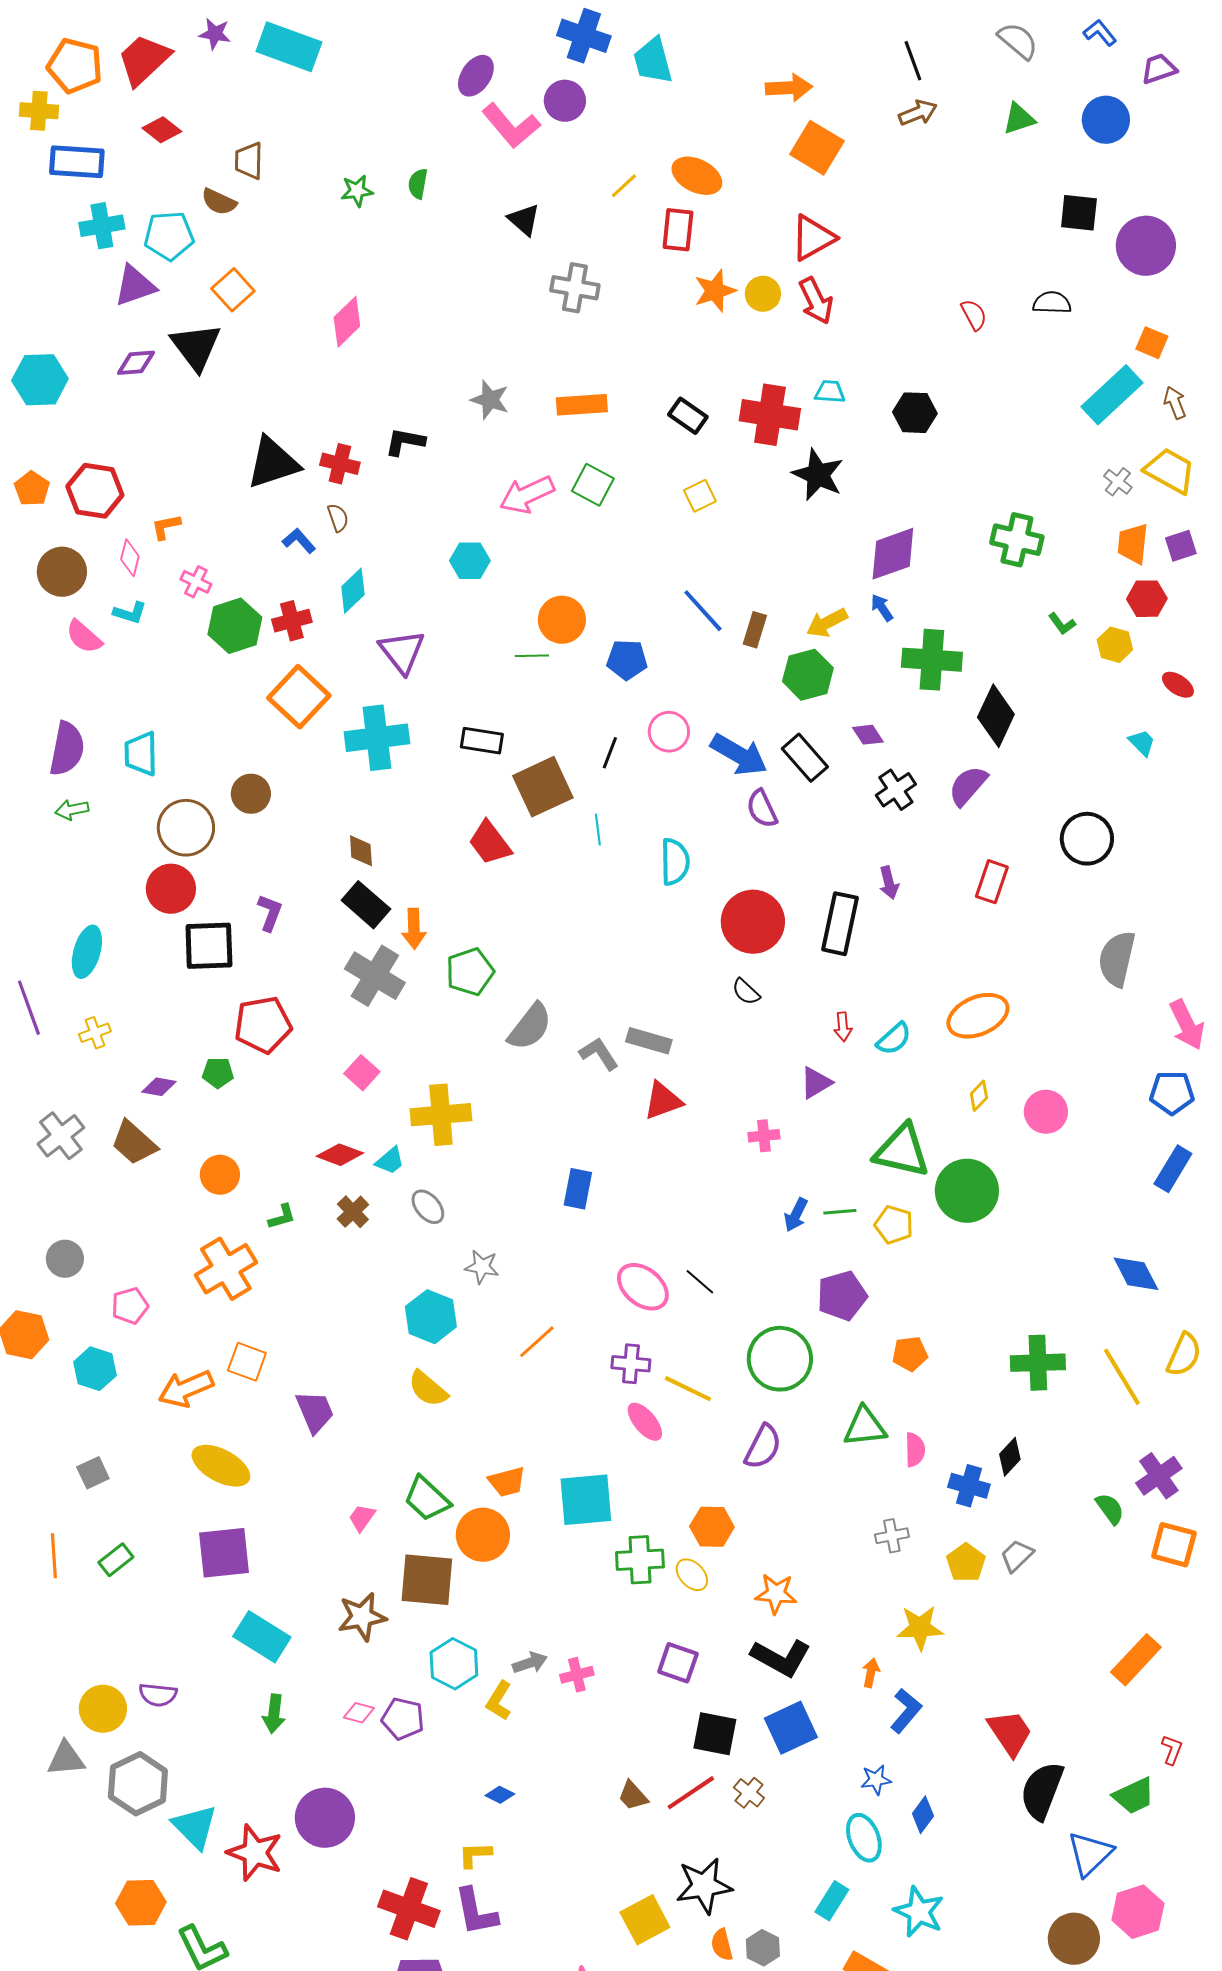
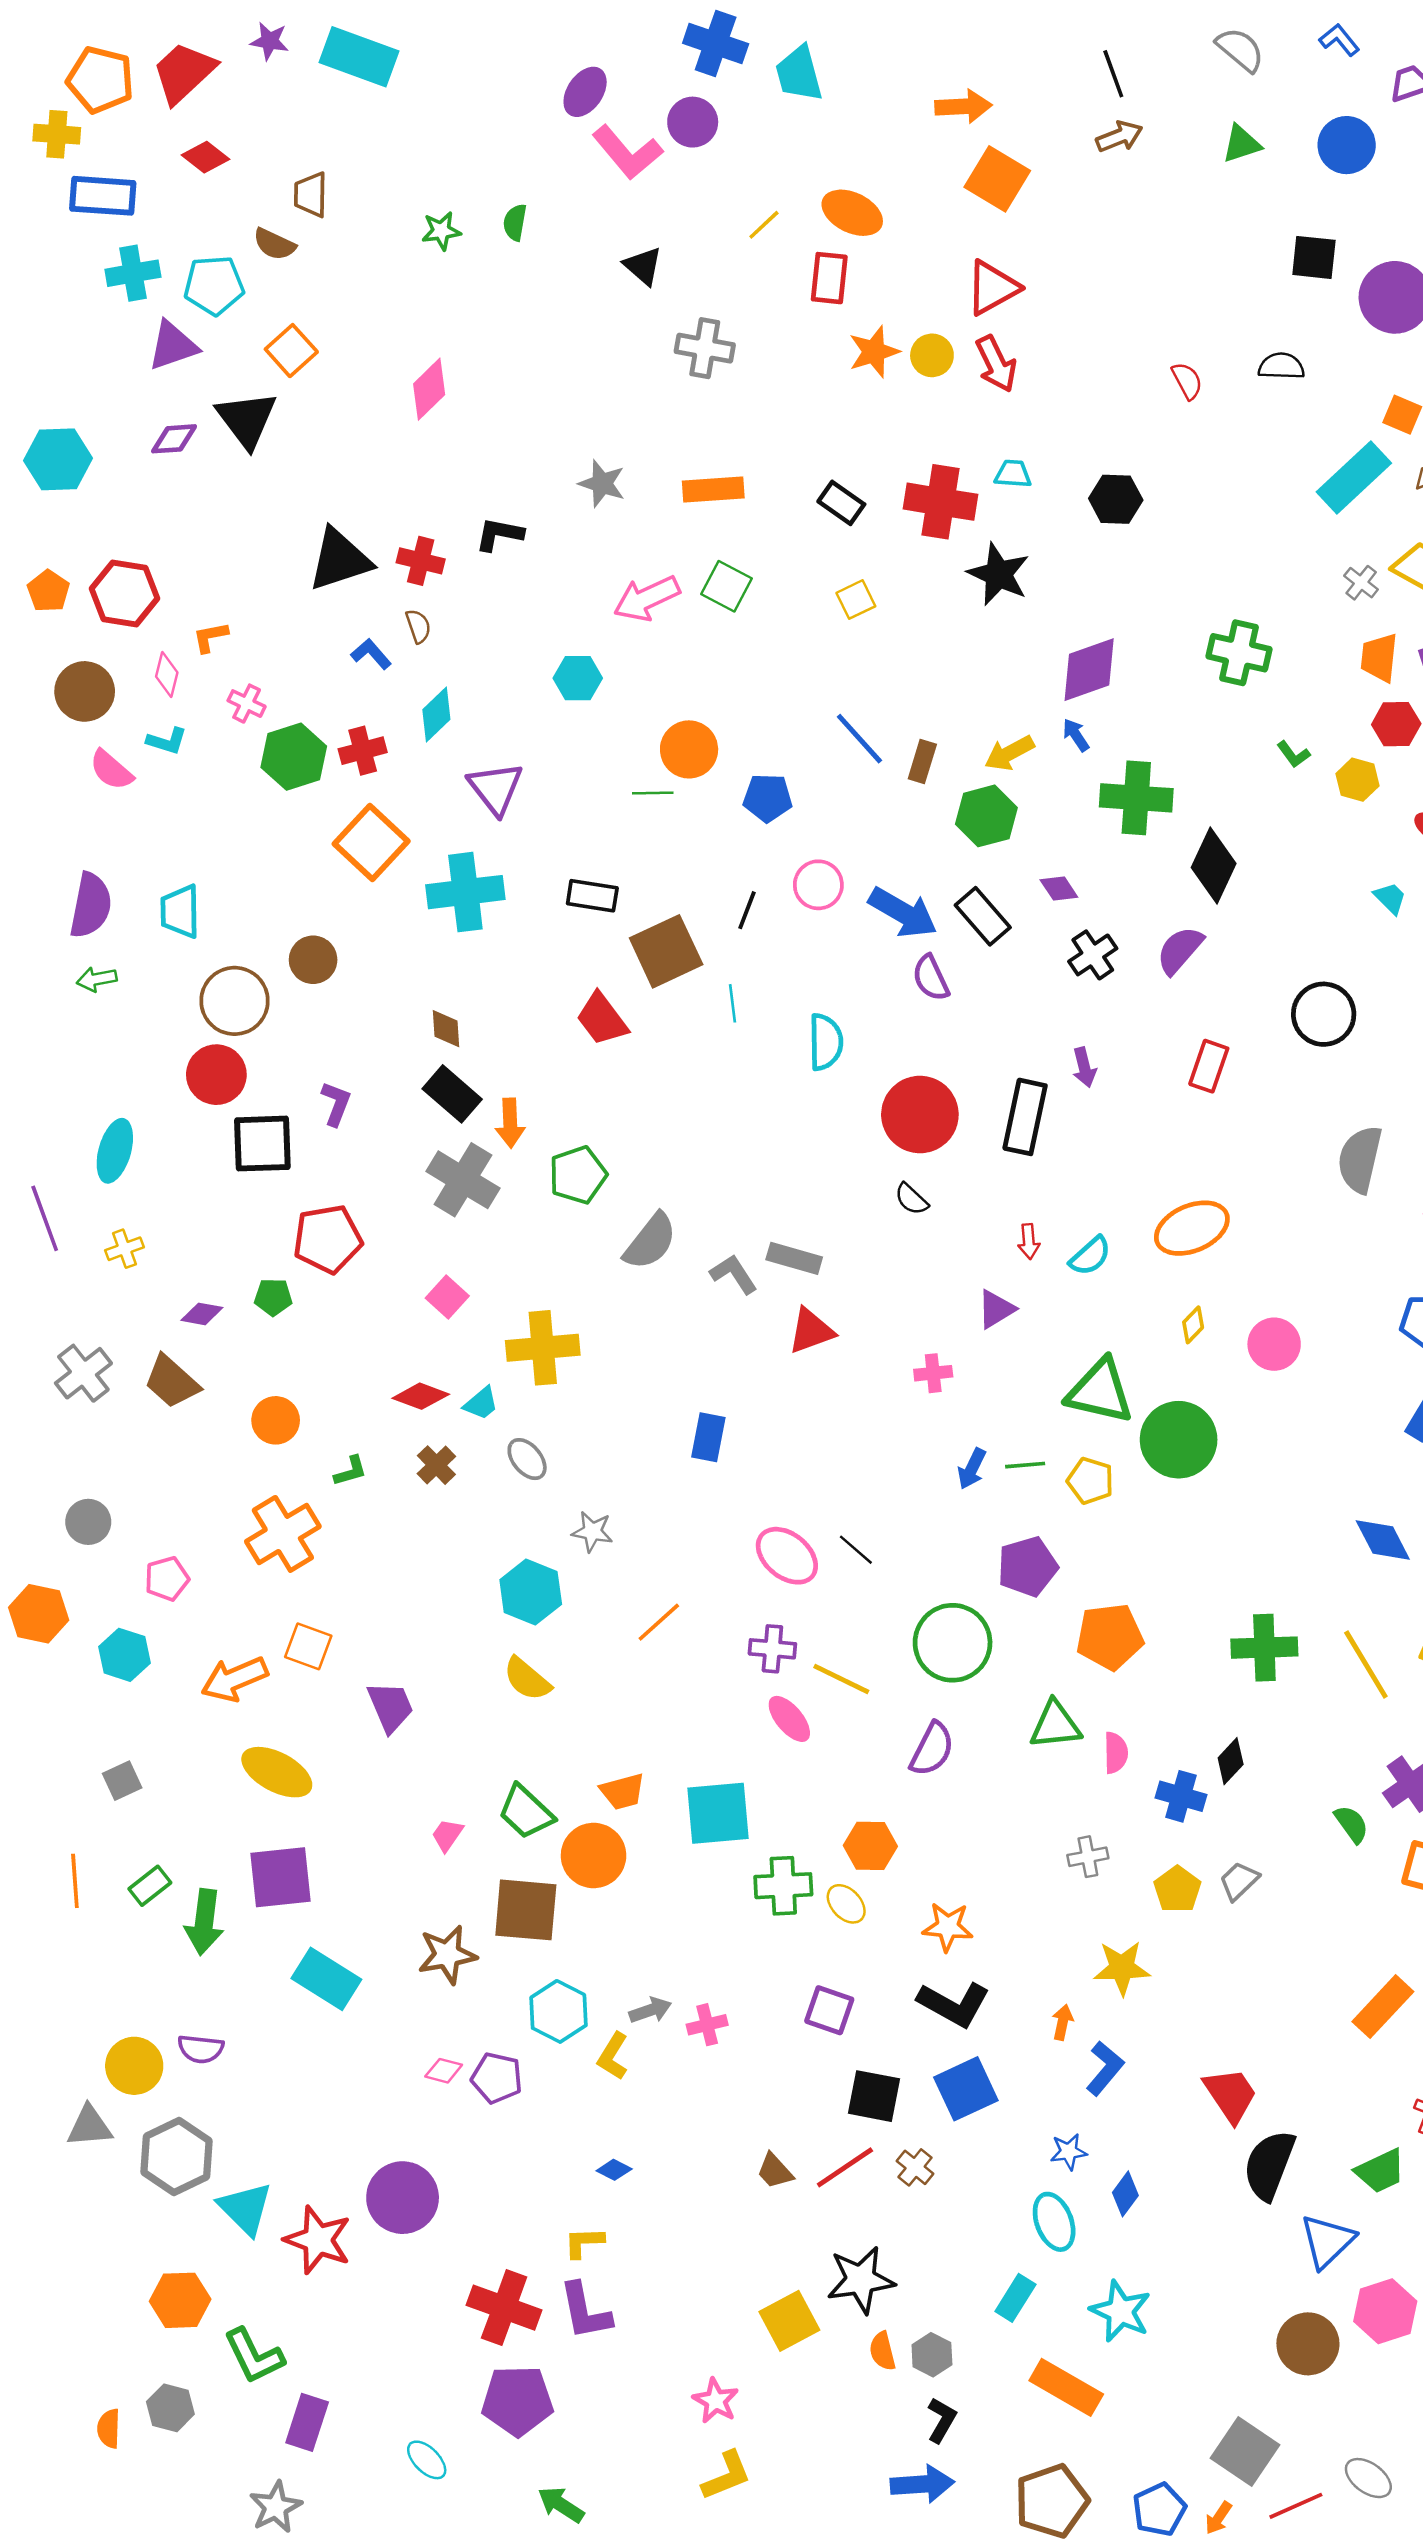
orange pentagon: (910, 1354) -> (1110, 1637), size x1.6
green arrow: (274, 1714) -> (204, 1922), moved, size x1.4

